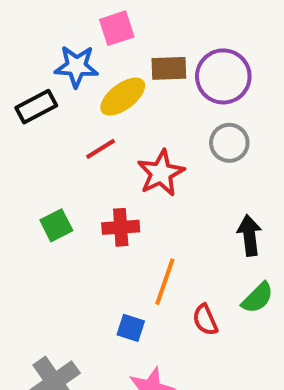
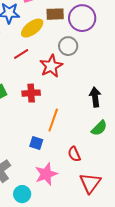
gray circle: (229, 143) -> (68, 46), moved
red semicircle: (205, 320) -> (74, 154), moved

